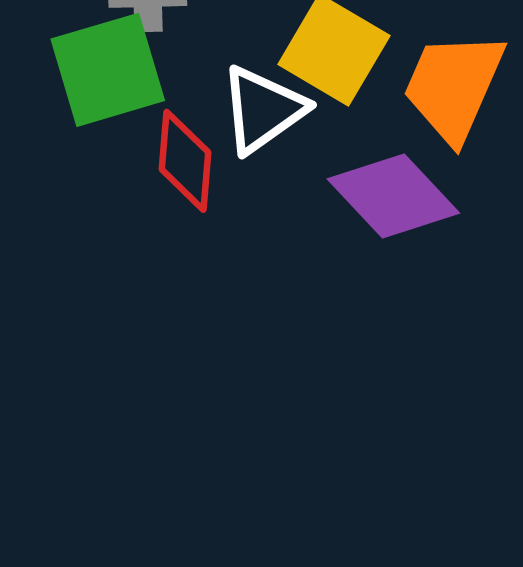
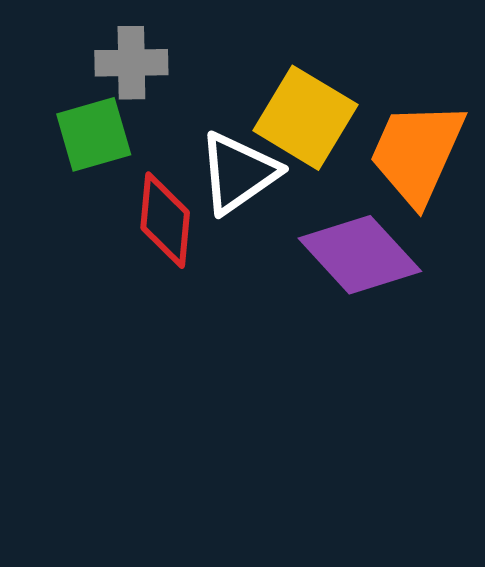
green square: (108, 70) -> (94, 134), size x0.7

